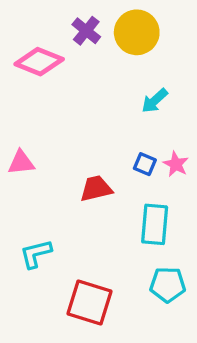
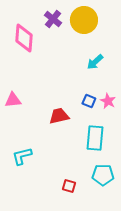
pink diamond: (39, 62) -> (24, 38), turned 72
red square: (90, 303) -> (69, 186), moved, size x0.5

